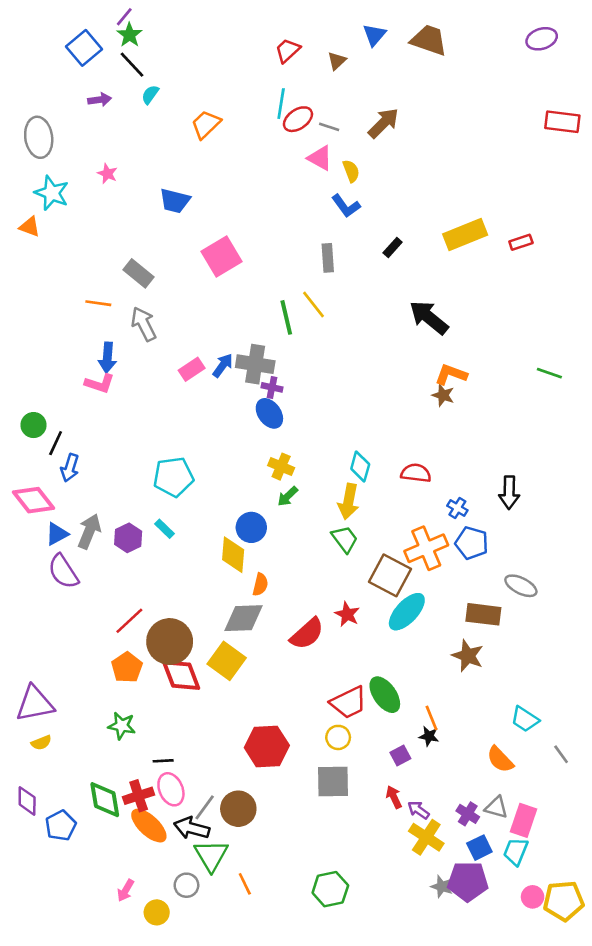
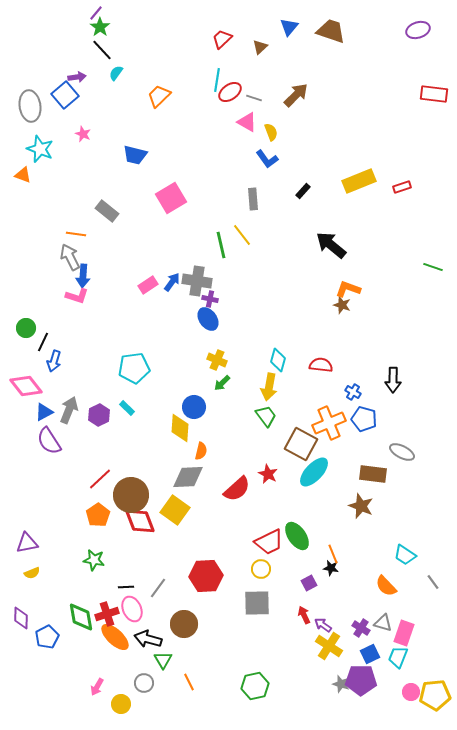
blue square: (84, 48) -> (65, 95), moved
gray arrow: (144, 324) -> (70, 257), moved
green line: (549, 373) -> (433, 267), moved
purple triangle: (35, 704) -> (27, 543), size x0.7
gray line: (205, 807) -> (158, 588), moved
green triangle: (211, 855) -> (163, 660), size x0.7

